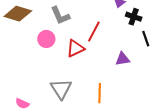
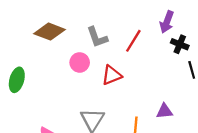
red line: (94, 31) -> (133, 41), moved
purple triangle: (123, 59) -> (164, 111), moved

